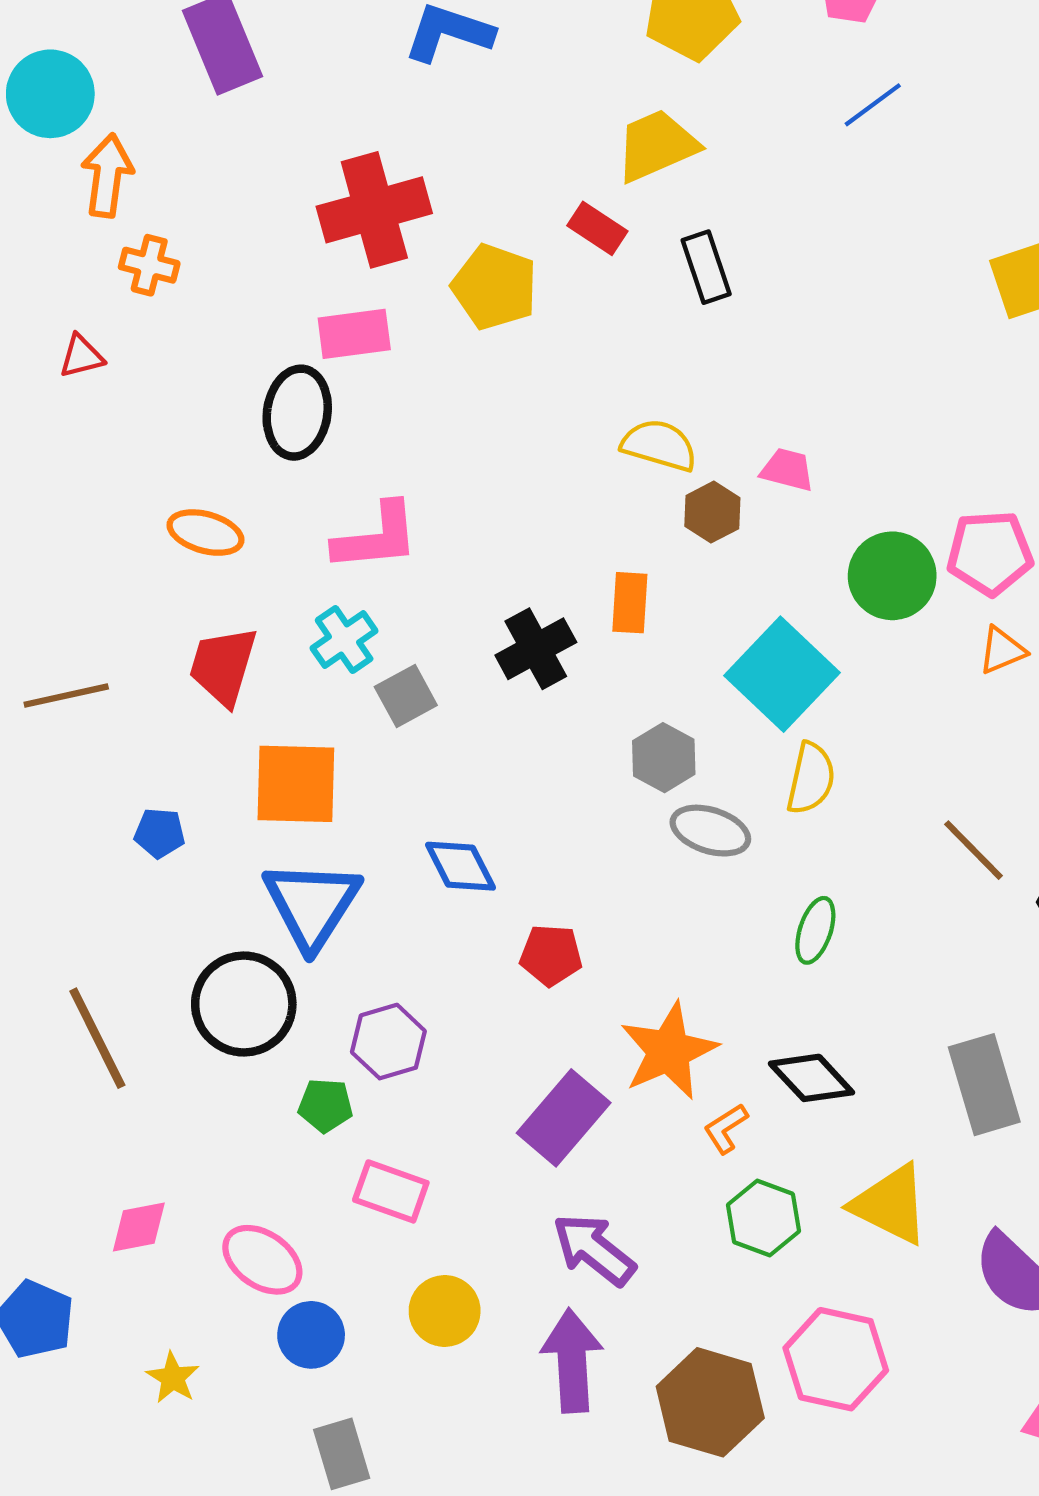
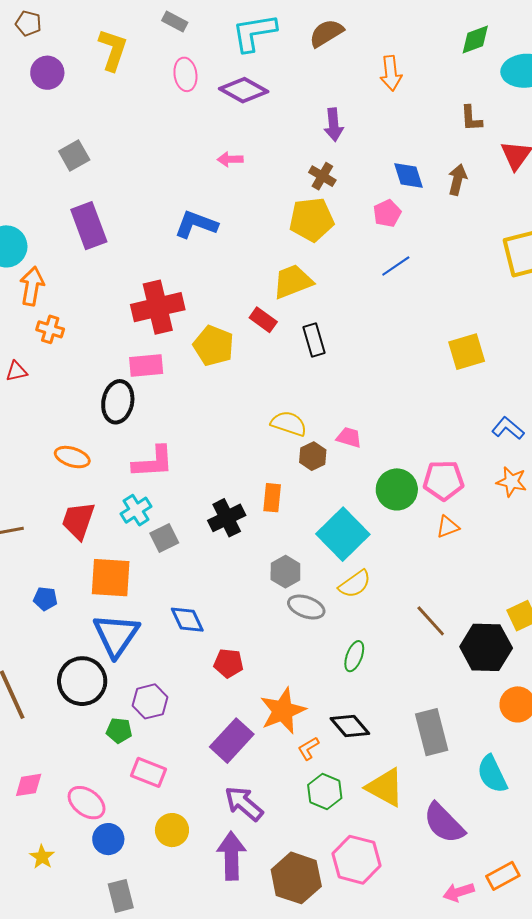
yellow semicircle: (811, 778) -> (355, 584), turned 40

